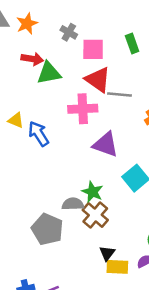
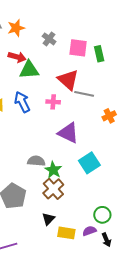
pink square: (93, 49) -> (78, 48), moved
pink cross: (83, 109) -> (53, 102), size x0.6
blue arrow: (39, 134) -> (22, 102), moved
gray semicircle: (73, 204) -> (36, 161), moved
black triangle: (107, 253) -> (48, 219), moved

